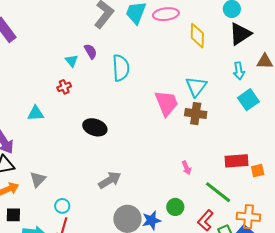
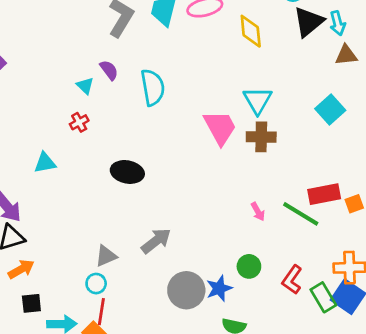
cyan arrow: (239, 71) -> (338, 23), moved
gray triangle: (38, 179) -> (106, 256), moved, turned 30
green line: (218, 192) -> (301, 214), moved

